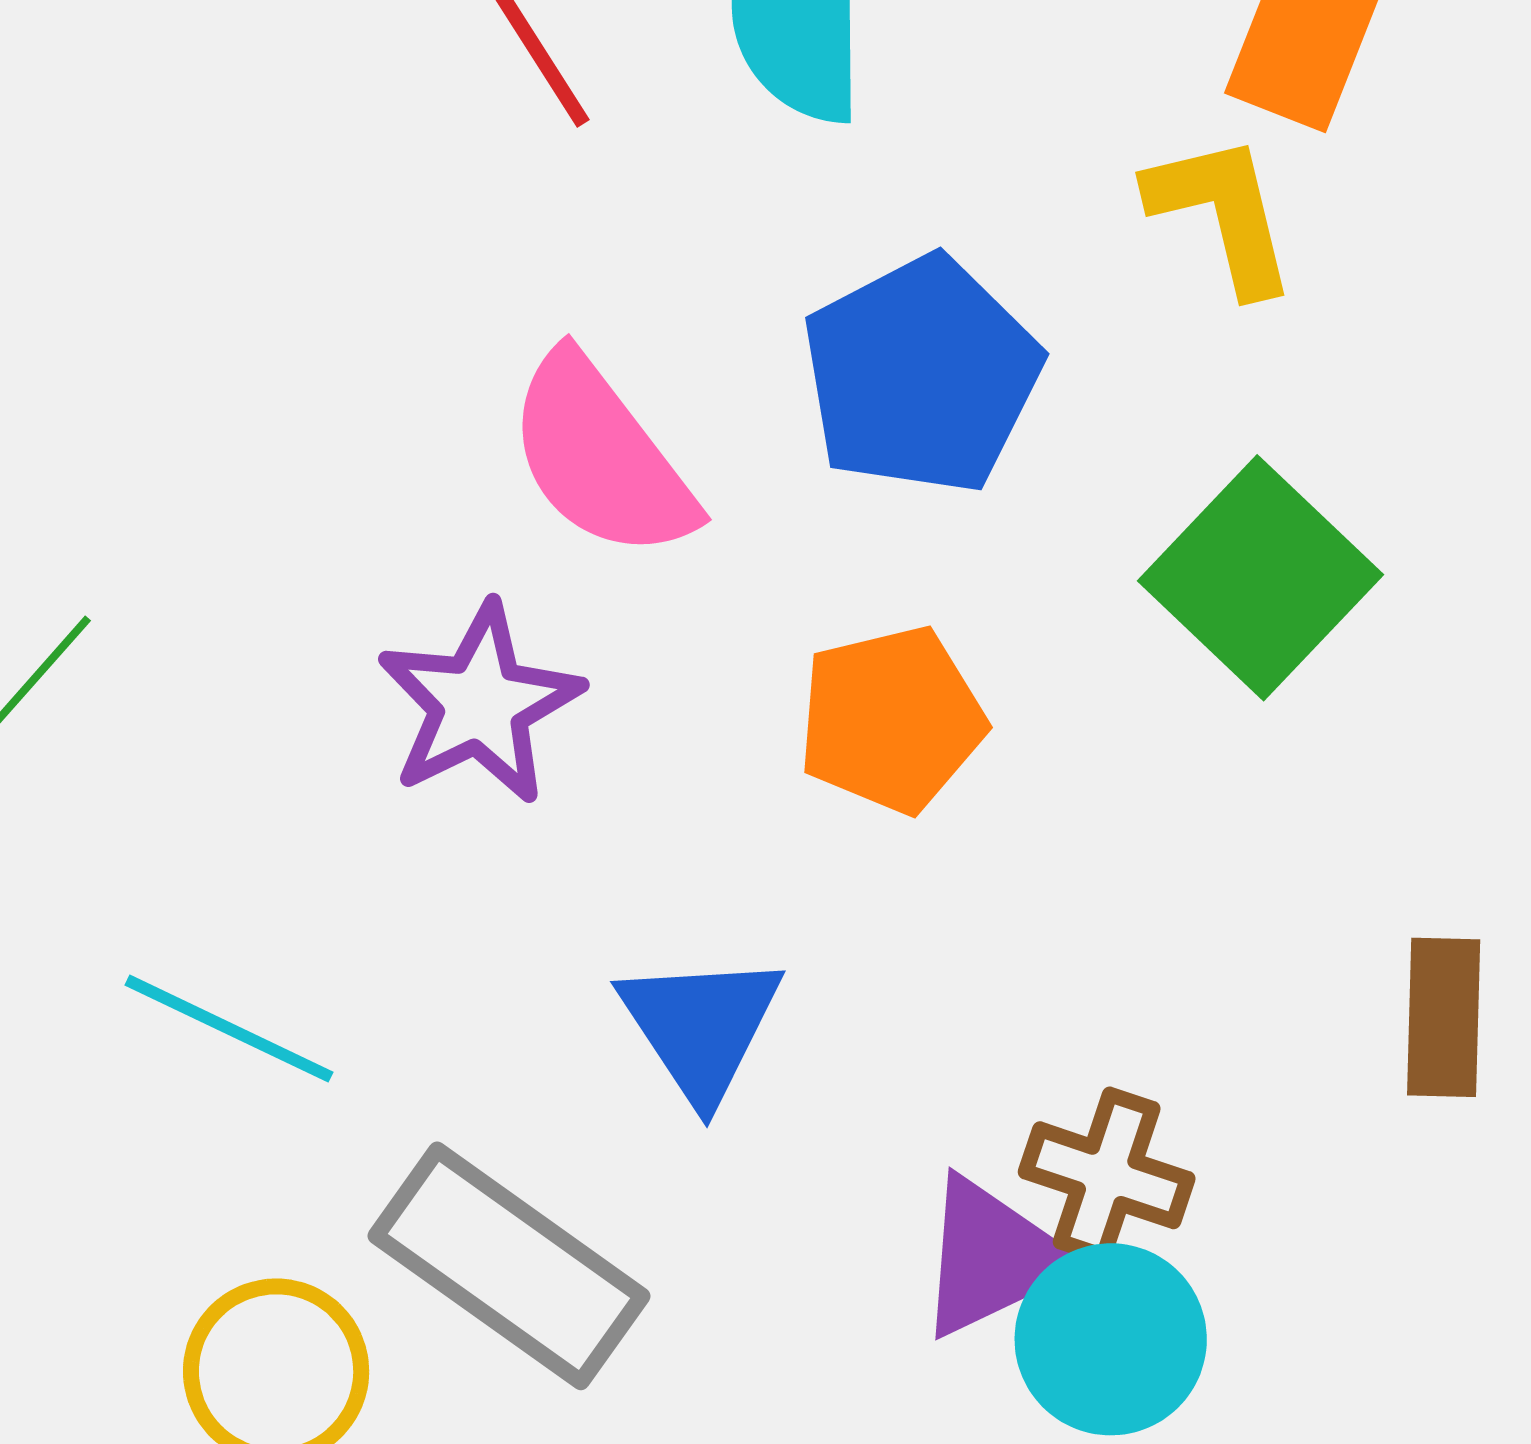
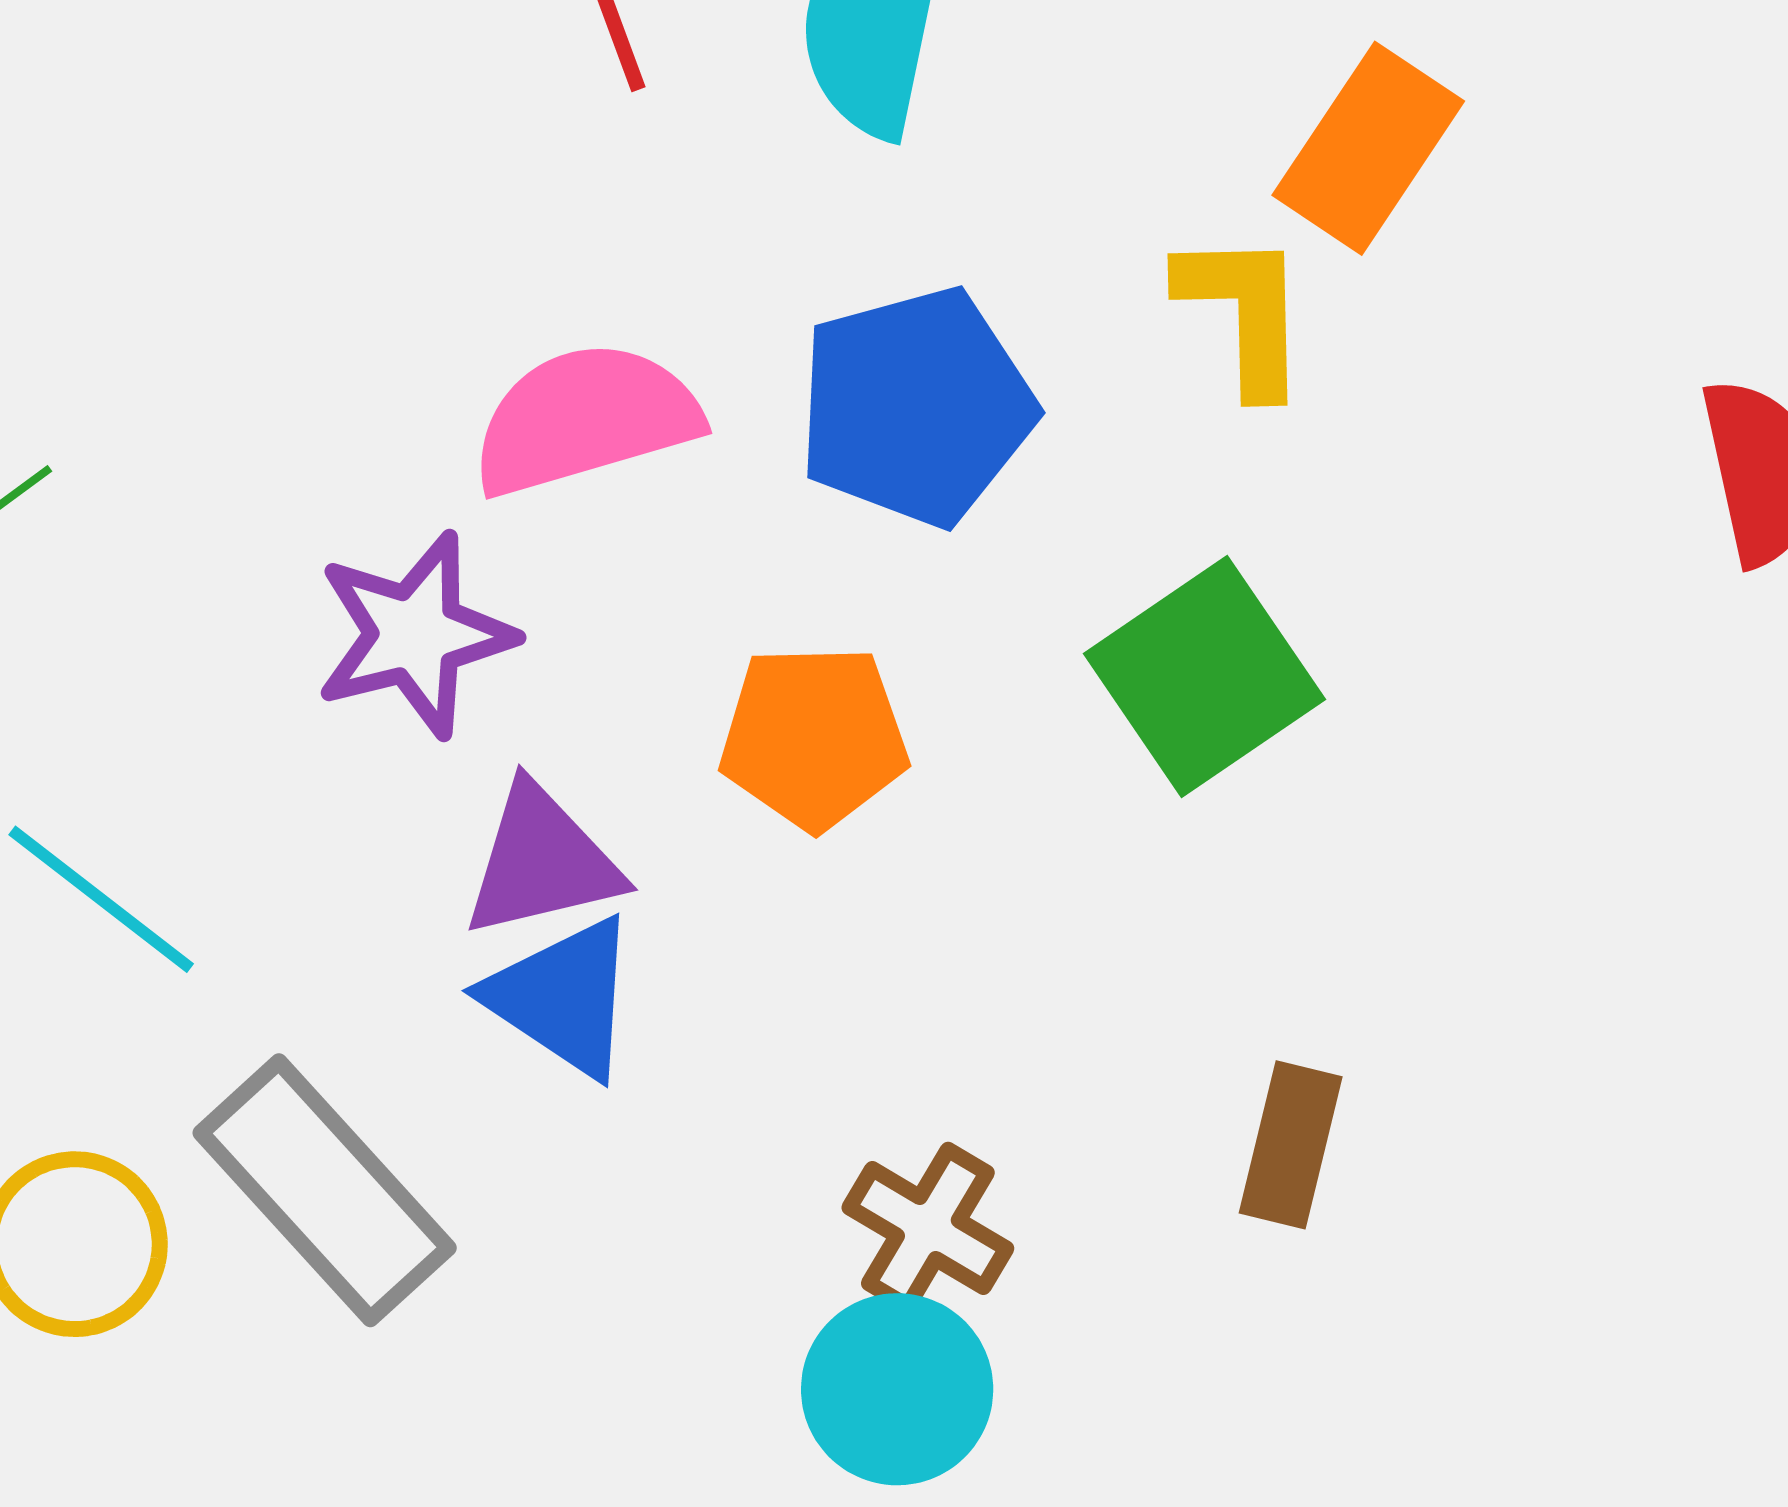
pink semicircle: (601, 457) -> (585, 419), turned 99
blue triangle: (701, 1027) -> (563, 997), turned -35
purple triangle: (992, 1257) -> (542, 861), moved

